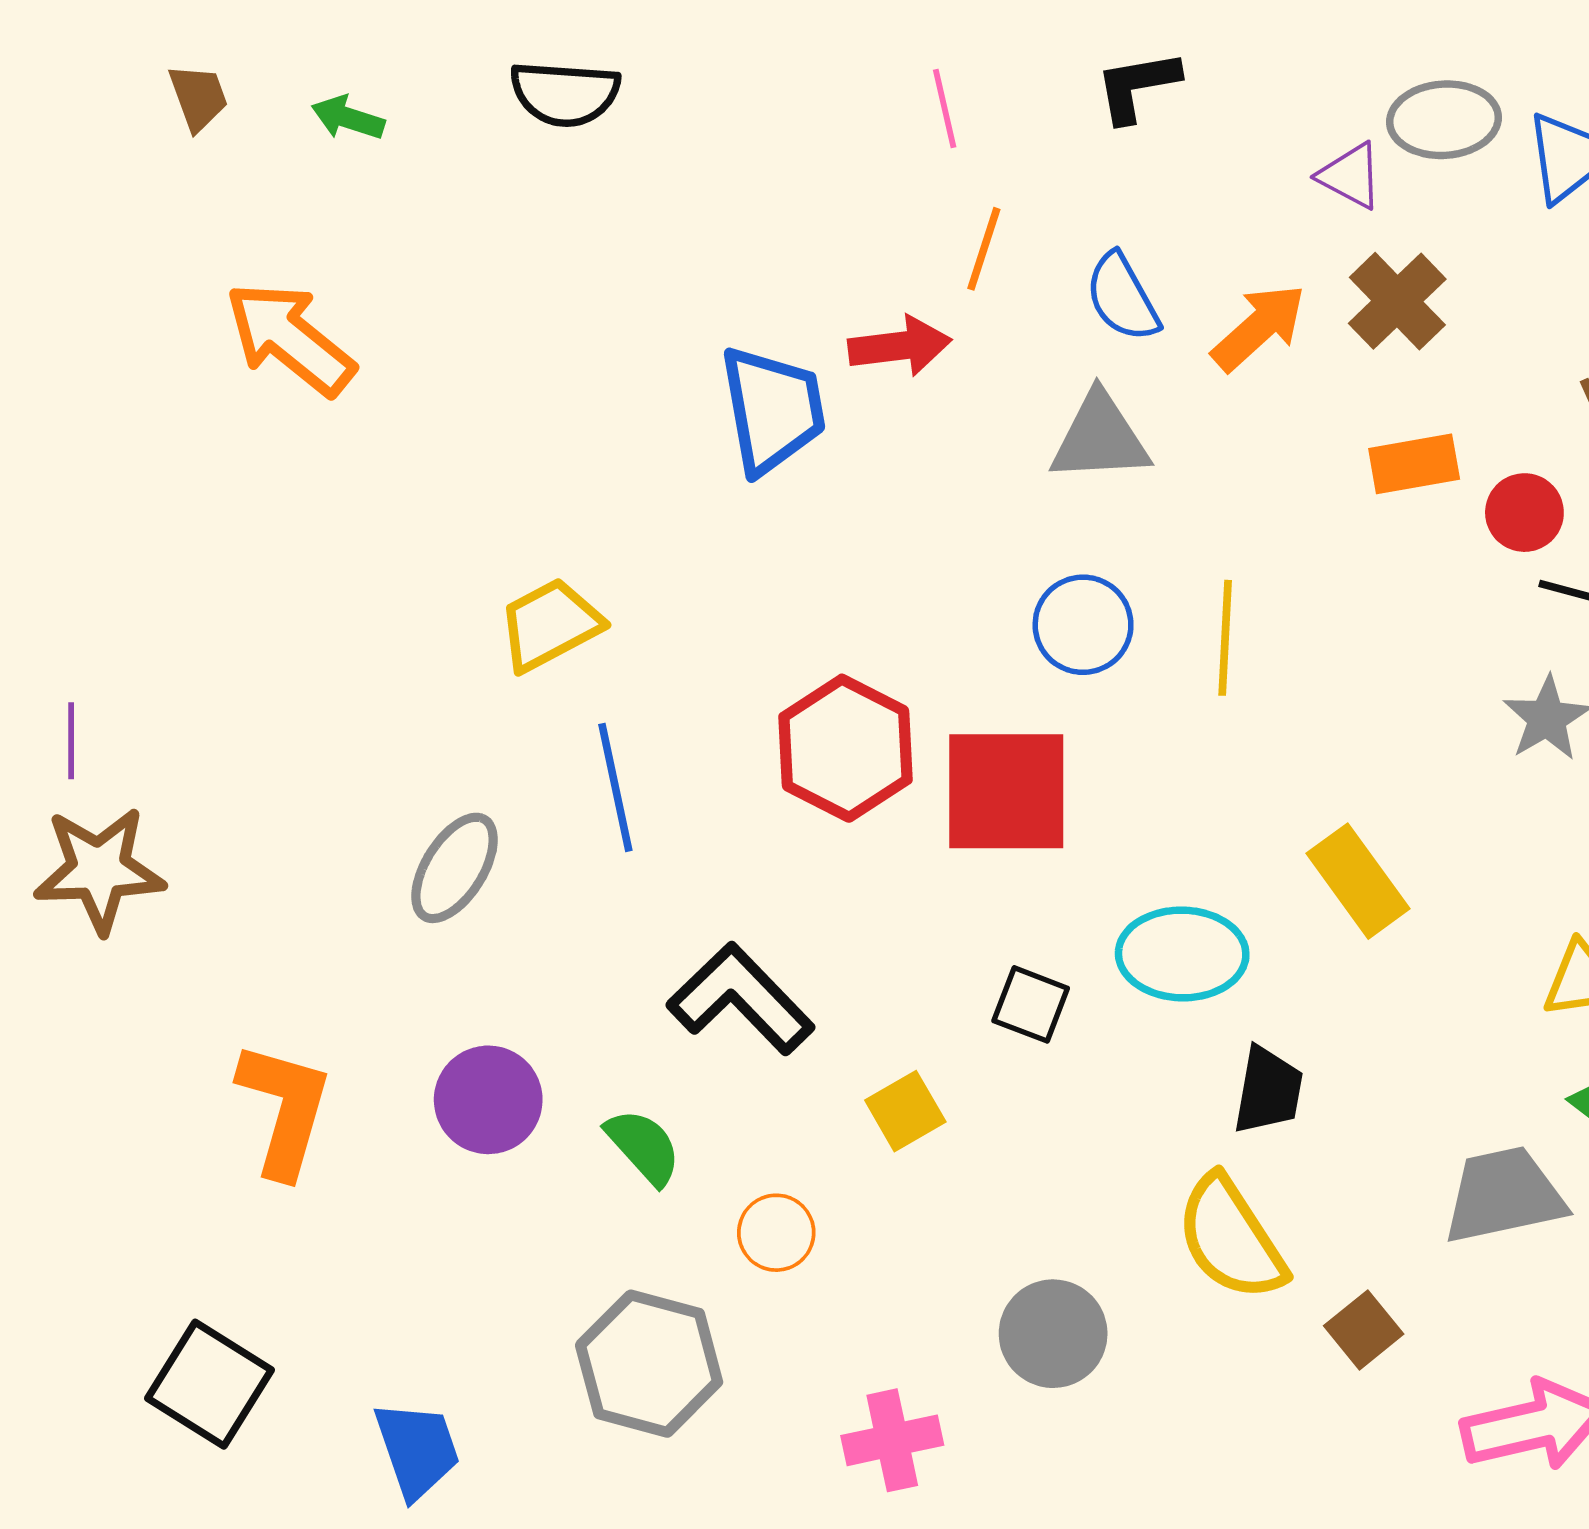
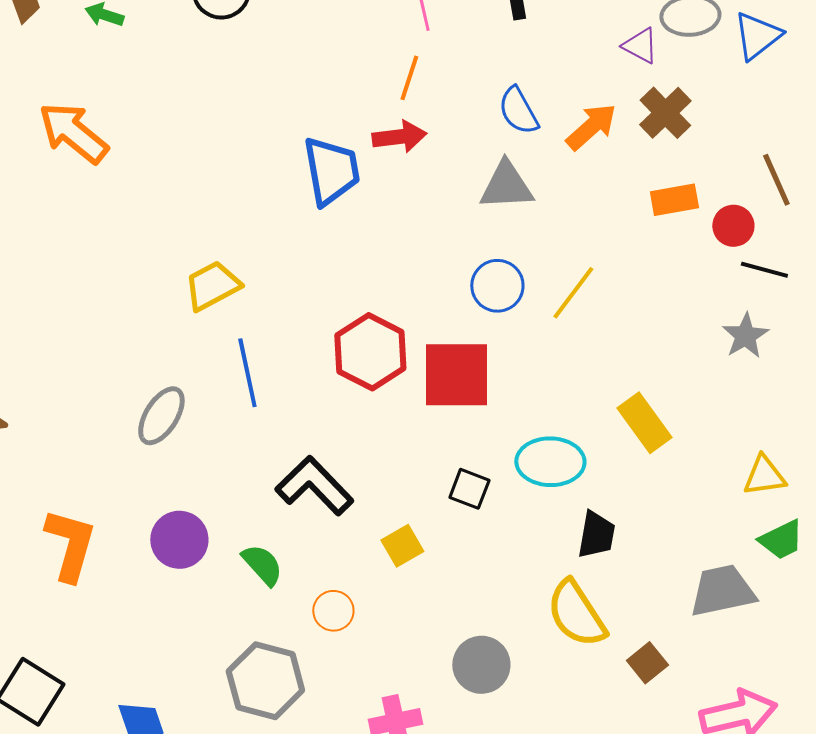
orange line: (984, 249) -> (409, 78), moved
yellow line: (1225, 638) -> (573, 293), turned 34

